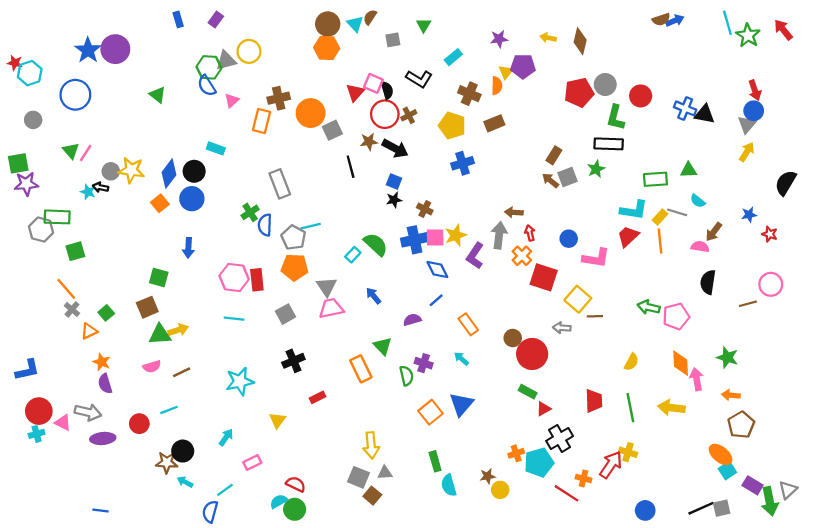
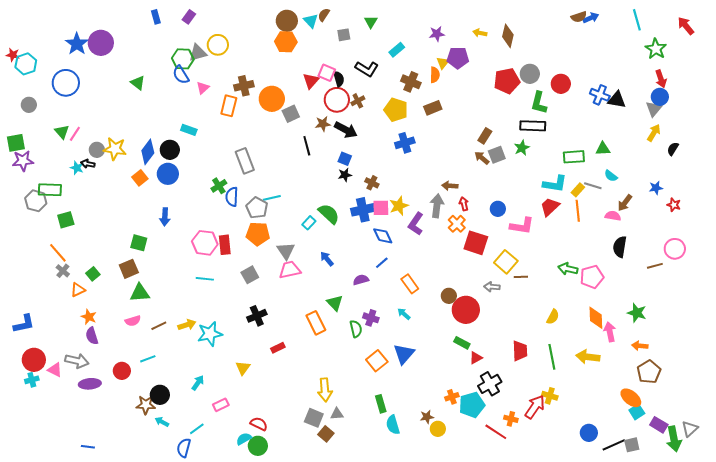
green star: (748, 35) -> (656, 49), moved
black semicircle: (786, 183) -> (673, 149), moved, size x0.6
yellow arrow: (178, 330) -> (187, 325), moved
blue circle: (645, 510) -> (589, 433), moved

